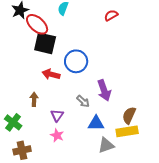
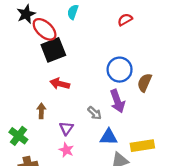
black square: (45, 43) -> (53, 50), turned -35
blue circle: (76, 61) -> (120, 70), moved
brown semicircle: (129, 115) -> (145, 83), moved

